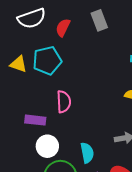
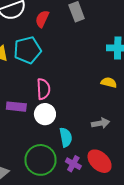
white circle: (47, 146) -> (45, 114), moved

